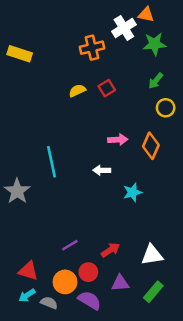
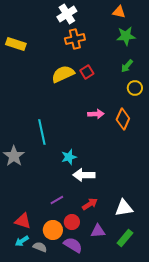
white cross: (124, 28) -> (67, 14), moved
yellow semicircle: (77, 91) -> (63, 74), size x1.6
white arrow: (102, 170) -> (84, 175), moved, size x1.5
cyan star: (132, 192) -> (69, 157), moved

